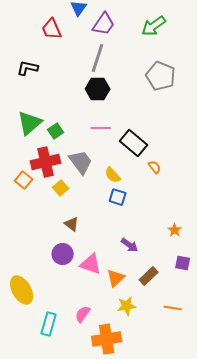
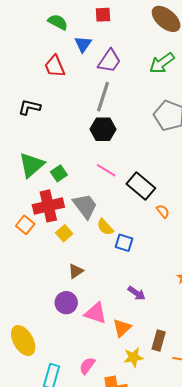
pink line: (101, 128) -> (106, 170), turned 30
yellow semicircle: (113, 175) -> (105, 227), moved
brown triangle: (72, 224) -> (76, 271), turned 49
brown rectangle: (149, 276) -> (159, 340), moved, turned -30

